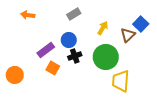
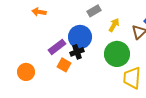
gray rectangle: (74, 14) -> (94, 11), moved
blue circle: (69, 40) -> (80, 37), size x1.5
black cross: (75, 56) -> (77, 52), moved

